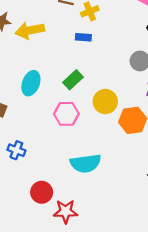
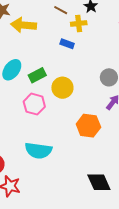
green rectangle: (73, 80) -> (37, 75), moved
yellow circle: (105, 102) -> (62, 88), moved

